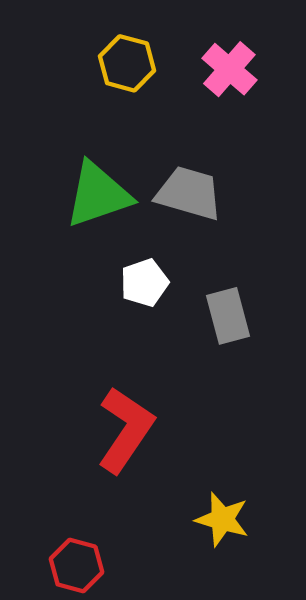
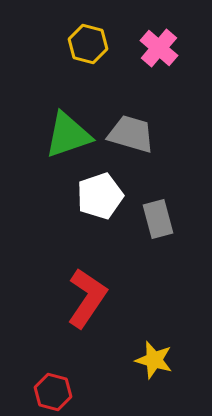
white pentagon: (144, 283) -> (100, 196), size x1.4

